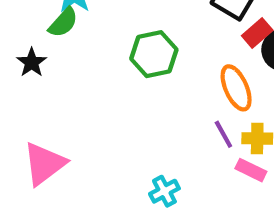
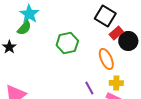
purple line: (223, 134) -> (89, 88), moved

